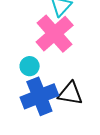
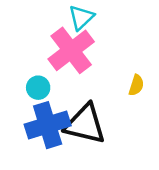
black triangle: (70, 93) -> (85, 124), size x1.4

